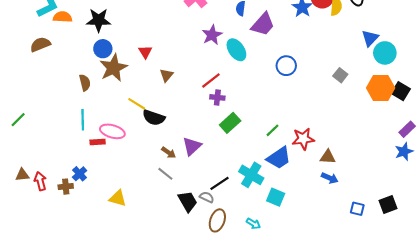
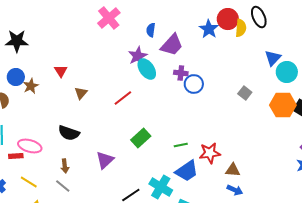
purple star: (212, 35) -> (138, 56), moved
blue circle: (103, 49) -> (16, 77), moved
brown star: (113, 68) -> (31, 86), size x0.6
purple cross: (217, 97) -> (181, 73), moved
yellow line: (137, 104) -> (29, 182), moved
green line: (272, 130) -> (181, 145), turned 32
brown arrow: (169, 153) -> (65, 166), moved, turned 48
gray line: (165, 174) -> (63, 186), moved

